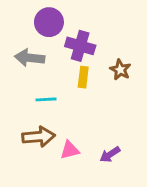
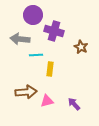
yellow rectangle: (83, 77) -> (50, 69), moved
cyan line: (46, 99) -> (36, 55), moved
purple arrow: (110, 154) -> (74, 104), turned 80

